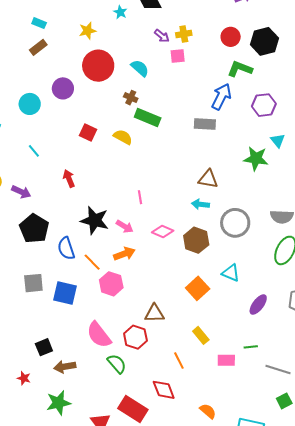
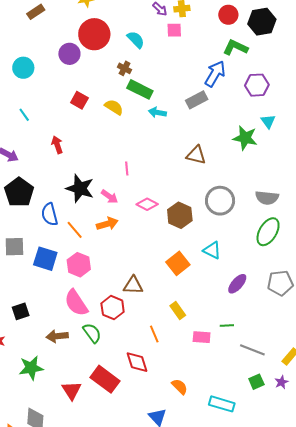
purple circle: (63, 88) -> (69, 54), moved
gray rectangle: (205, 124) -> (197, 100), turned -35
cyan arrow: (200, 204) -> (157, 112), moved
pink hexagon: (111, 284) -> (79, 265), moved
brown arrow: (65, 367) -> (57, 336), moved

